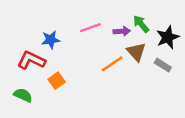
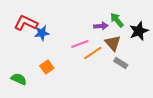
pink line: (90, 28) -> (80, 44), moved
red L-shape: (31, 60) -> (26, 23), moved
gray rectangle: (163, 65) -> (121, 63), moved

